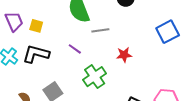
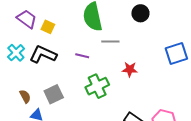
purple trapezoid: (14, 21) -> (27, 19), turned -40
purple line: (75, 49) -> (82, 56), turned -32

